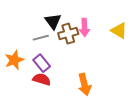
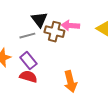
pink arrow: (84, 27) -> (70, 26), turned 96
brown cross: (68, 34) -> (54, 32), turned 30

